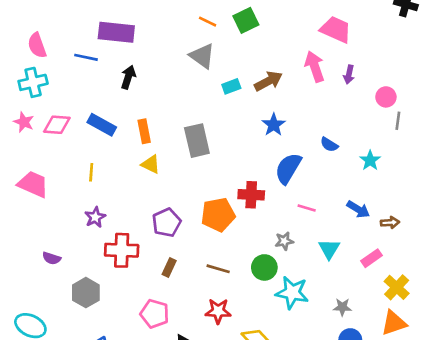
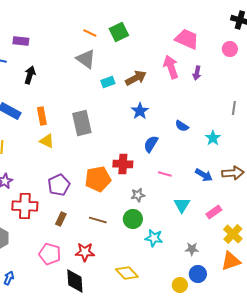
purple rectangle: (116, 32) -> (21, 41), size x0.6
pink circle: (386, 97) -> (230, 49), moved
blue semicircle: (288, 168) -> (151, 144), size x0.7
brown arrow: (390, 223) -> (233, 173), moved, size x1.5
gray star: (284, 241) -> (138, 195), moved
cyan star: (292, 293) -> (154, 238), size x0.7
red star: (218, 311) -> (85, 252), moved

